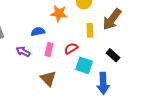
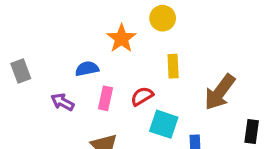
orange star: (59, 13) -> (121, 38), turned 30
brown arrow: (112, 19) -> (220, 92), moved
black rectangle: (113, 55) -> (252, 132), moved, turned 56

